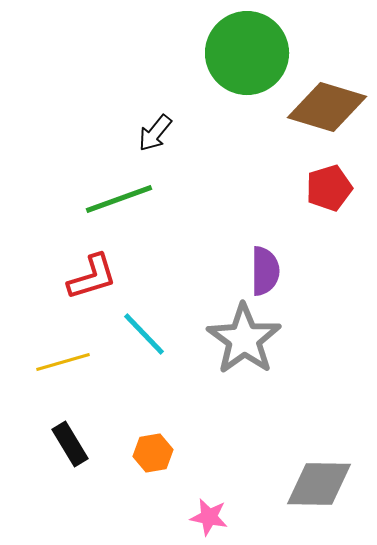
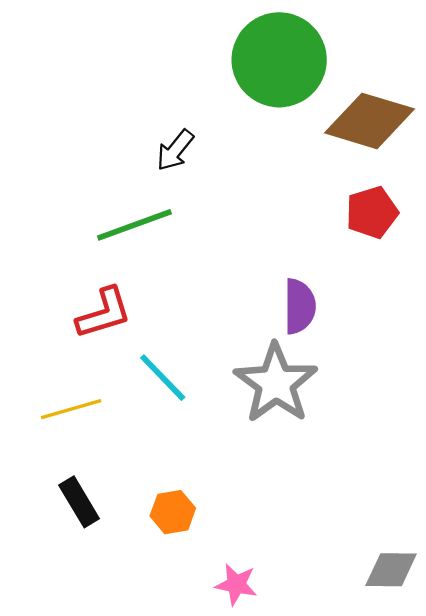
gray diamond: (319, 484) -> (391, 570), moved, size x0.7

